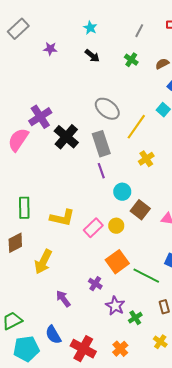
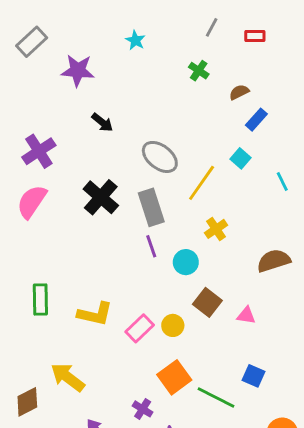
gray line: (139, 31) -> (212, 27), moved
purple star: (50, 49) -> (78, 71), size x1.6
black arrow: (92, 56) -> (102, 122), moved
green cross: (131, 60) -> (199, 71), moved
purple cross: (40, 117) -> (39, 151), moved
cyan circle: (122, 192) -> (186, 262), moved
brown diamond: (15, 243) -> (27, 402), moved
yellow arrow: (43, 262) -> (68, 377), turned 100

